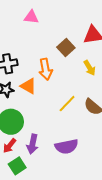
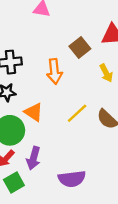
orange triangle: (28, 86) -> (34, 112), moved
purple semicircle: (66, 147) -> (72, 179), moved

